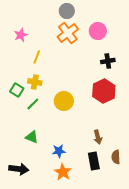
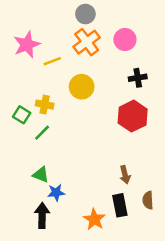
pink star: (21, 35) -> (27, 45), size x1.5
yellow line: (37, 57) -> (52, 61), moved, turned 48
yellow circle: (64, 101) -> (82, 87), moved
blue star: (59, 151) -> (56, 193), moved
black arrow: (19, 169) -> (42, 216), moved, turned -96
orange star: (63, 172) -> (94, 219), moved

